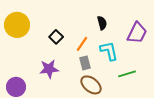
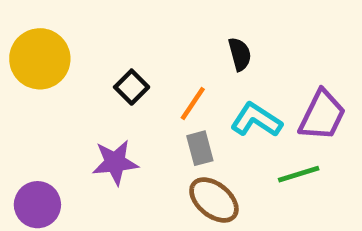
purple trapezoid: (137, 33) -> (322, 115), moved
cyan L-shape: (109, 51) -> (256, 120), turned -45

